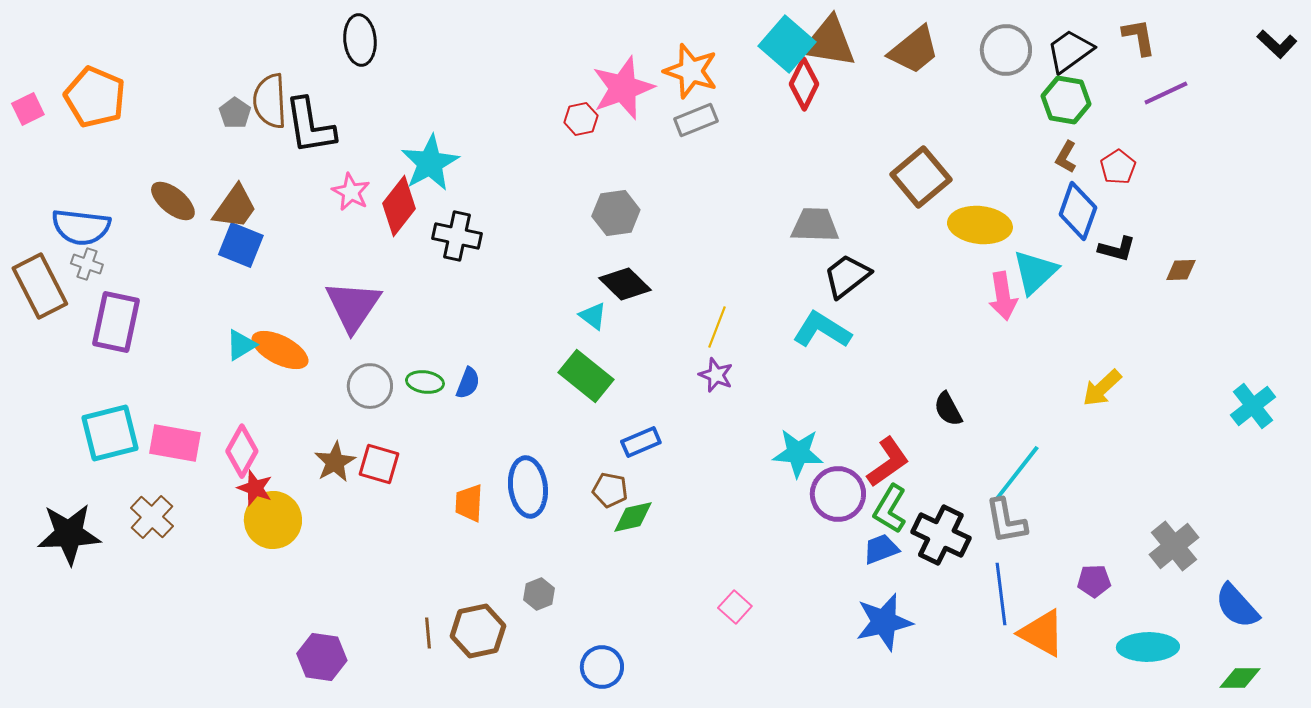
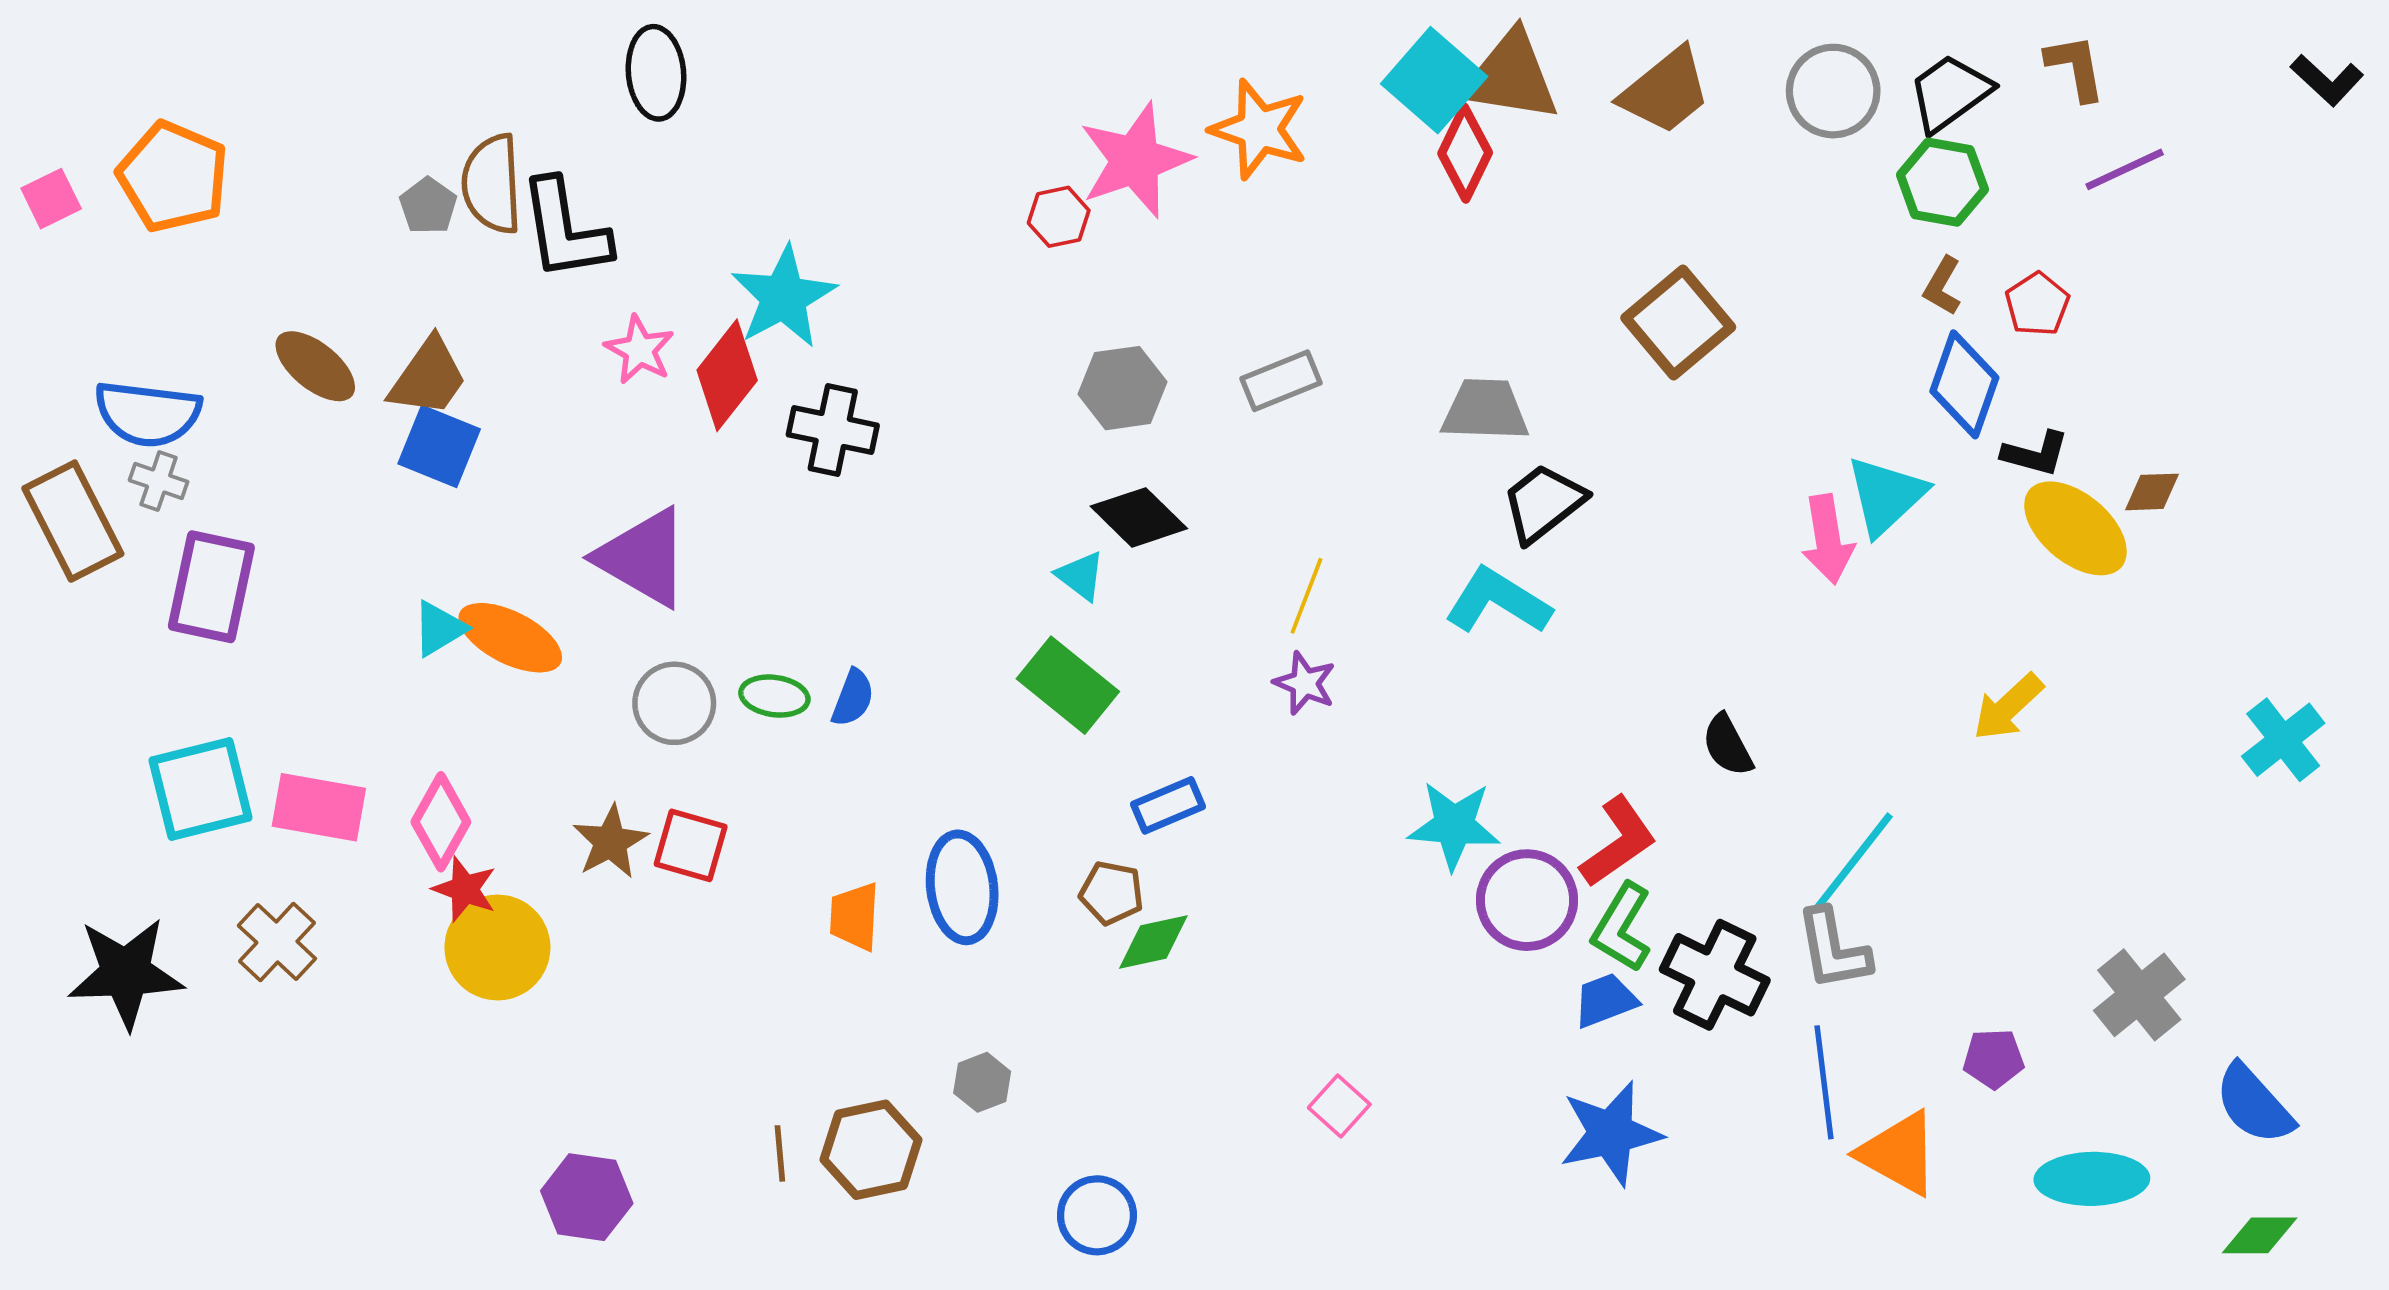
gray rectangle: (696, 120) -> (1281, 381), moved
yellow ellipse: (980, 225) -> (2075, 528), moved, turned 34
purple triangle: (353, 306) -> (643, 558), turned -34

